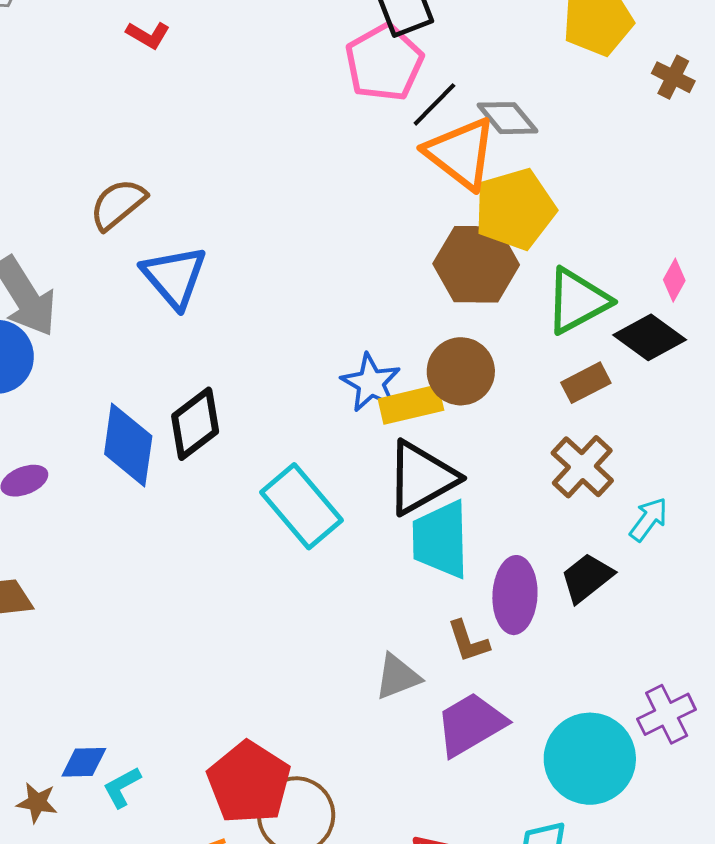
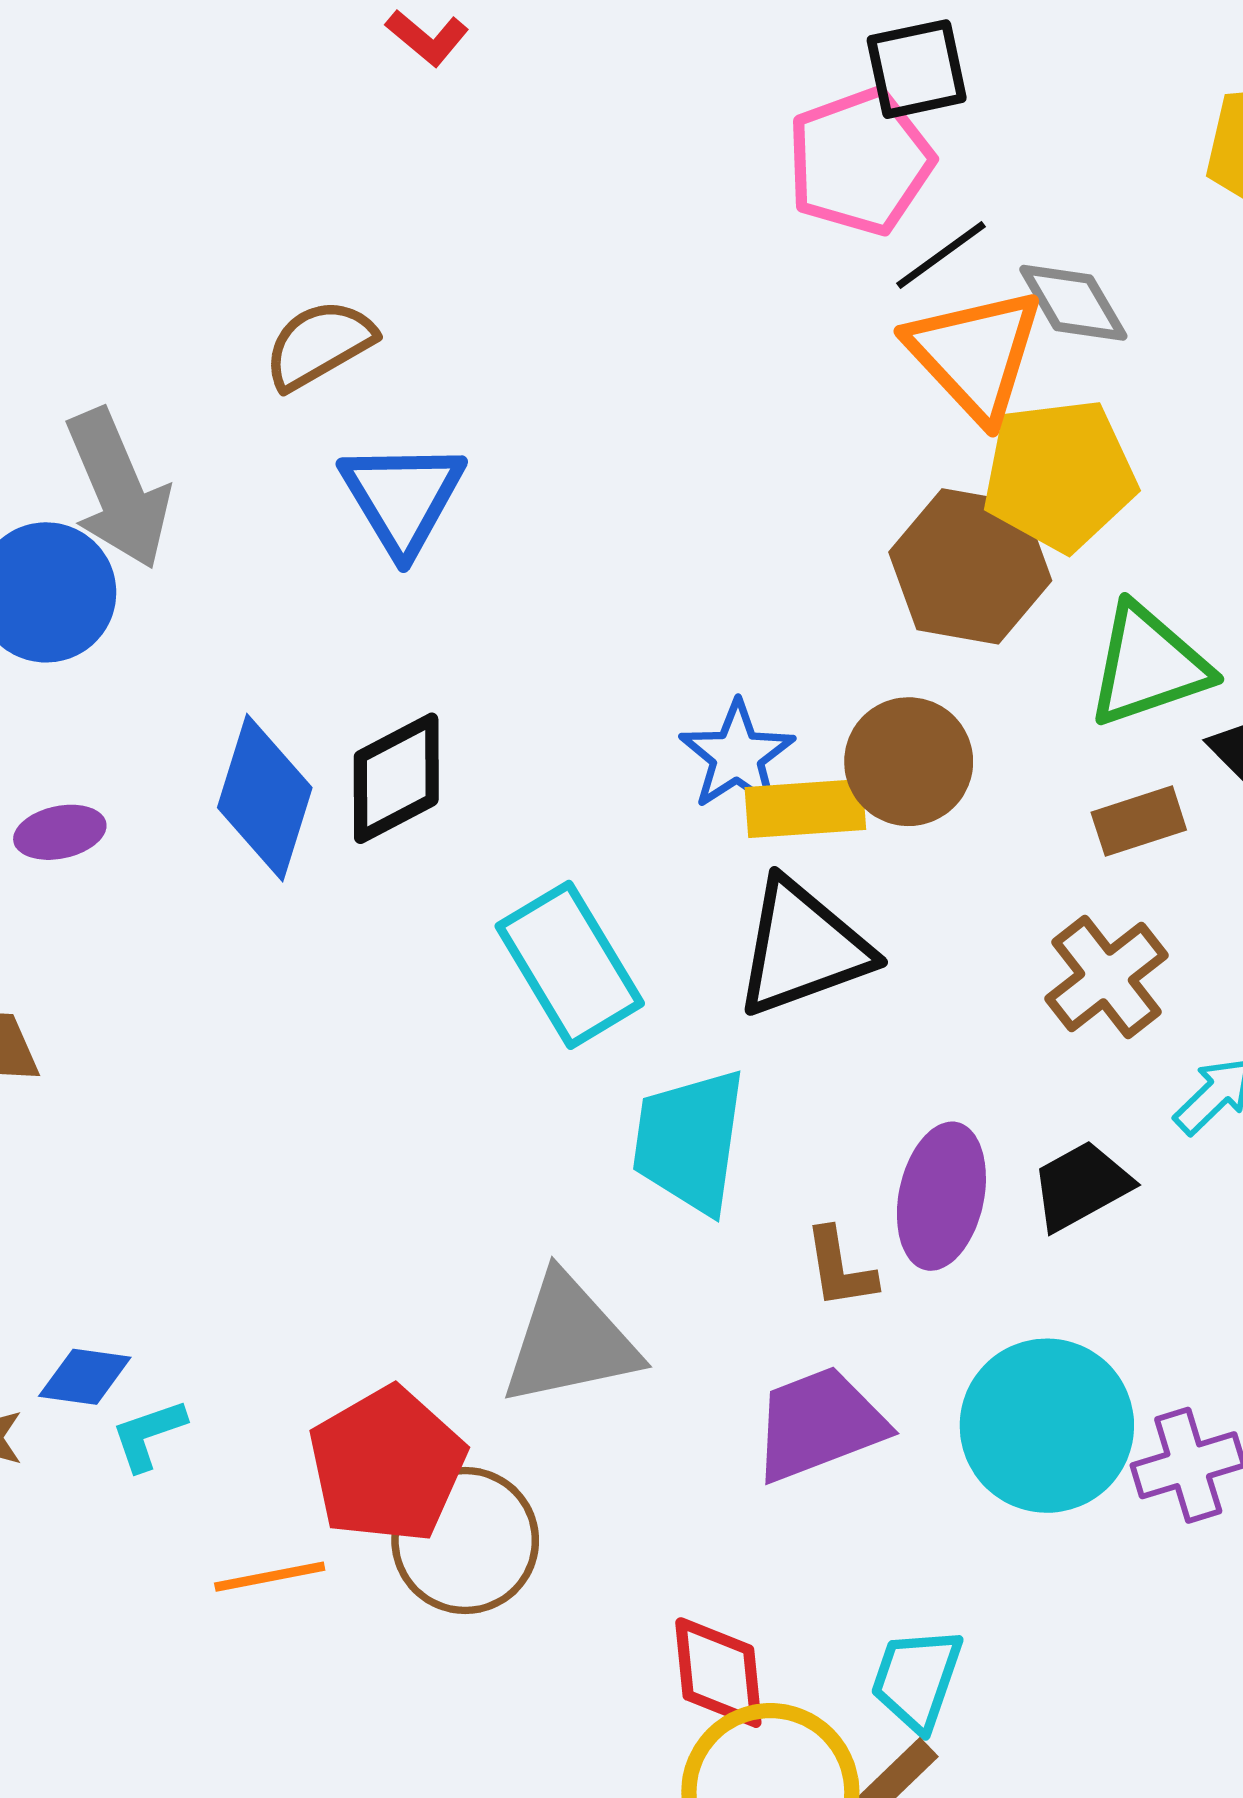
cyan trapezoid: (441, 539) -> (689, 1141), moved
gray triangle: (397, 677) -> (570, 1340), moved, size x1.6
cyan circle: (590, 759) -> (1047, 1426), moved

